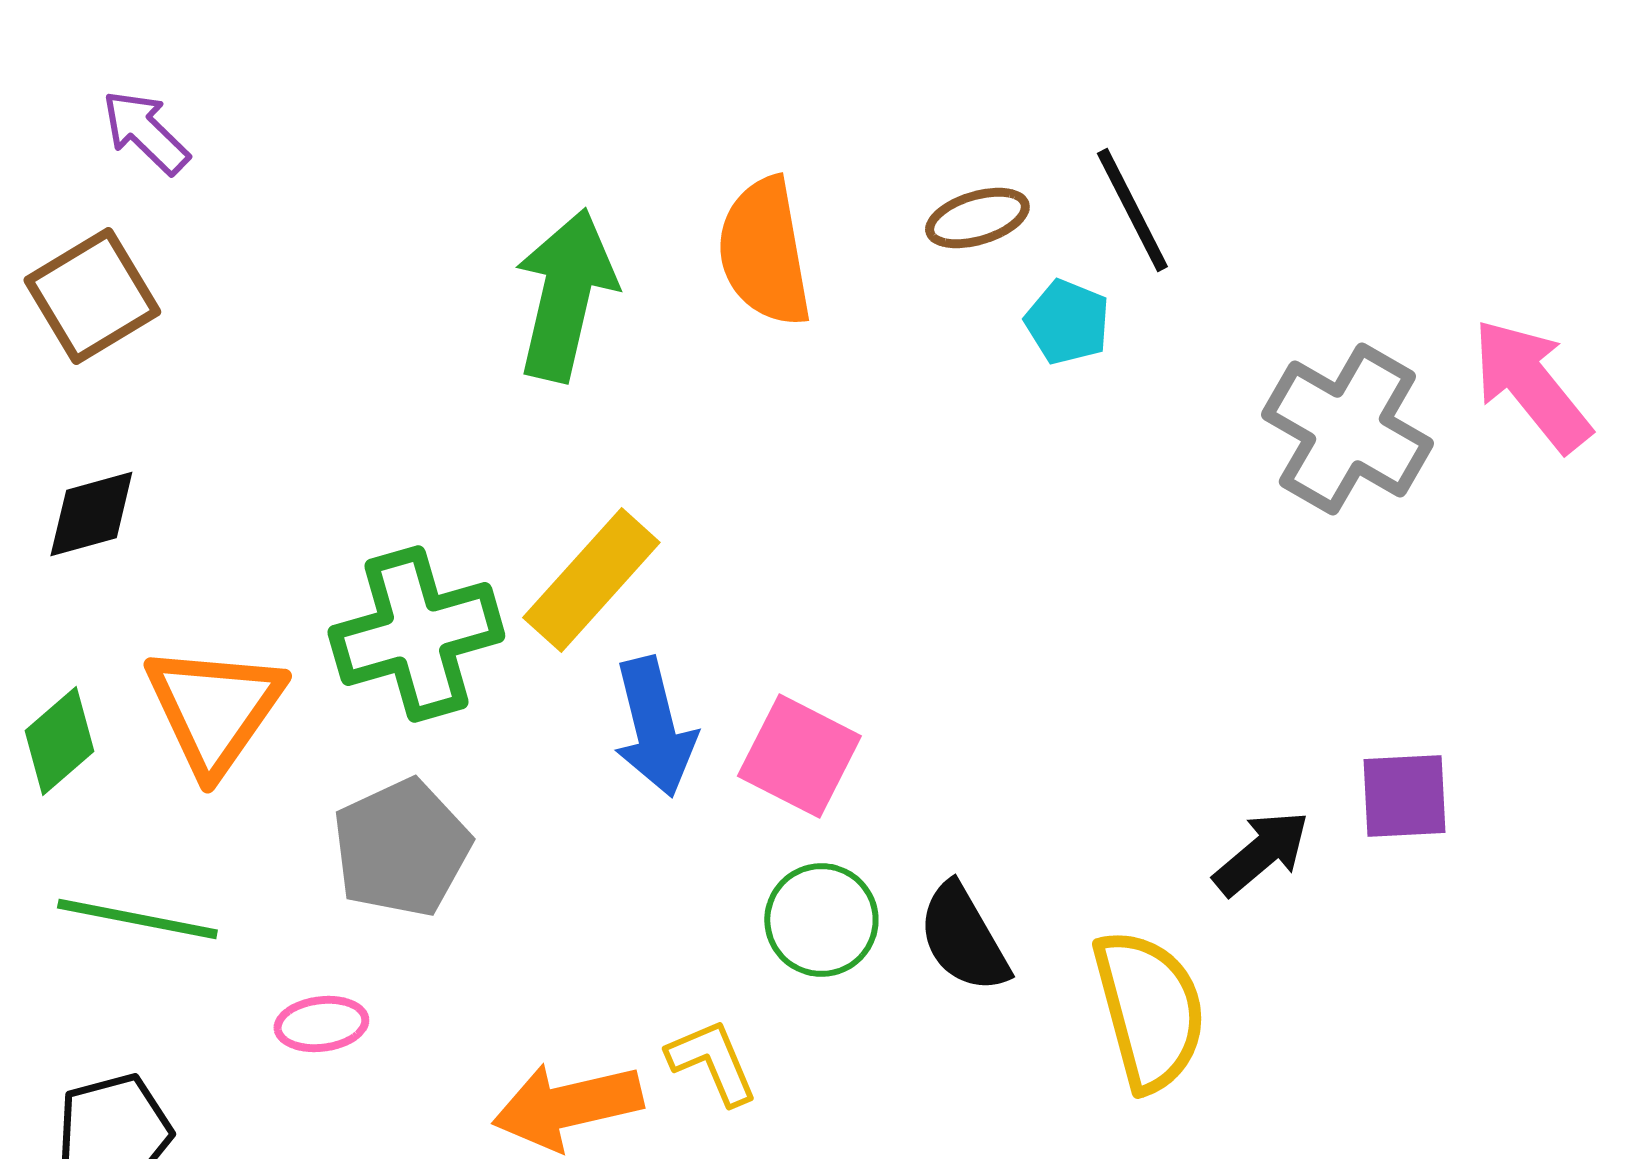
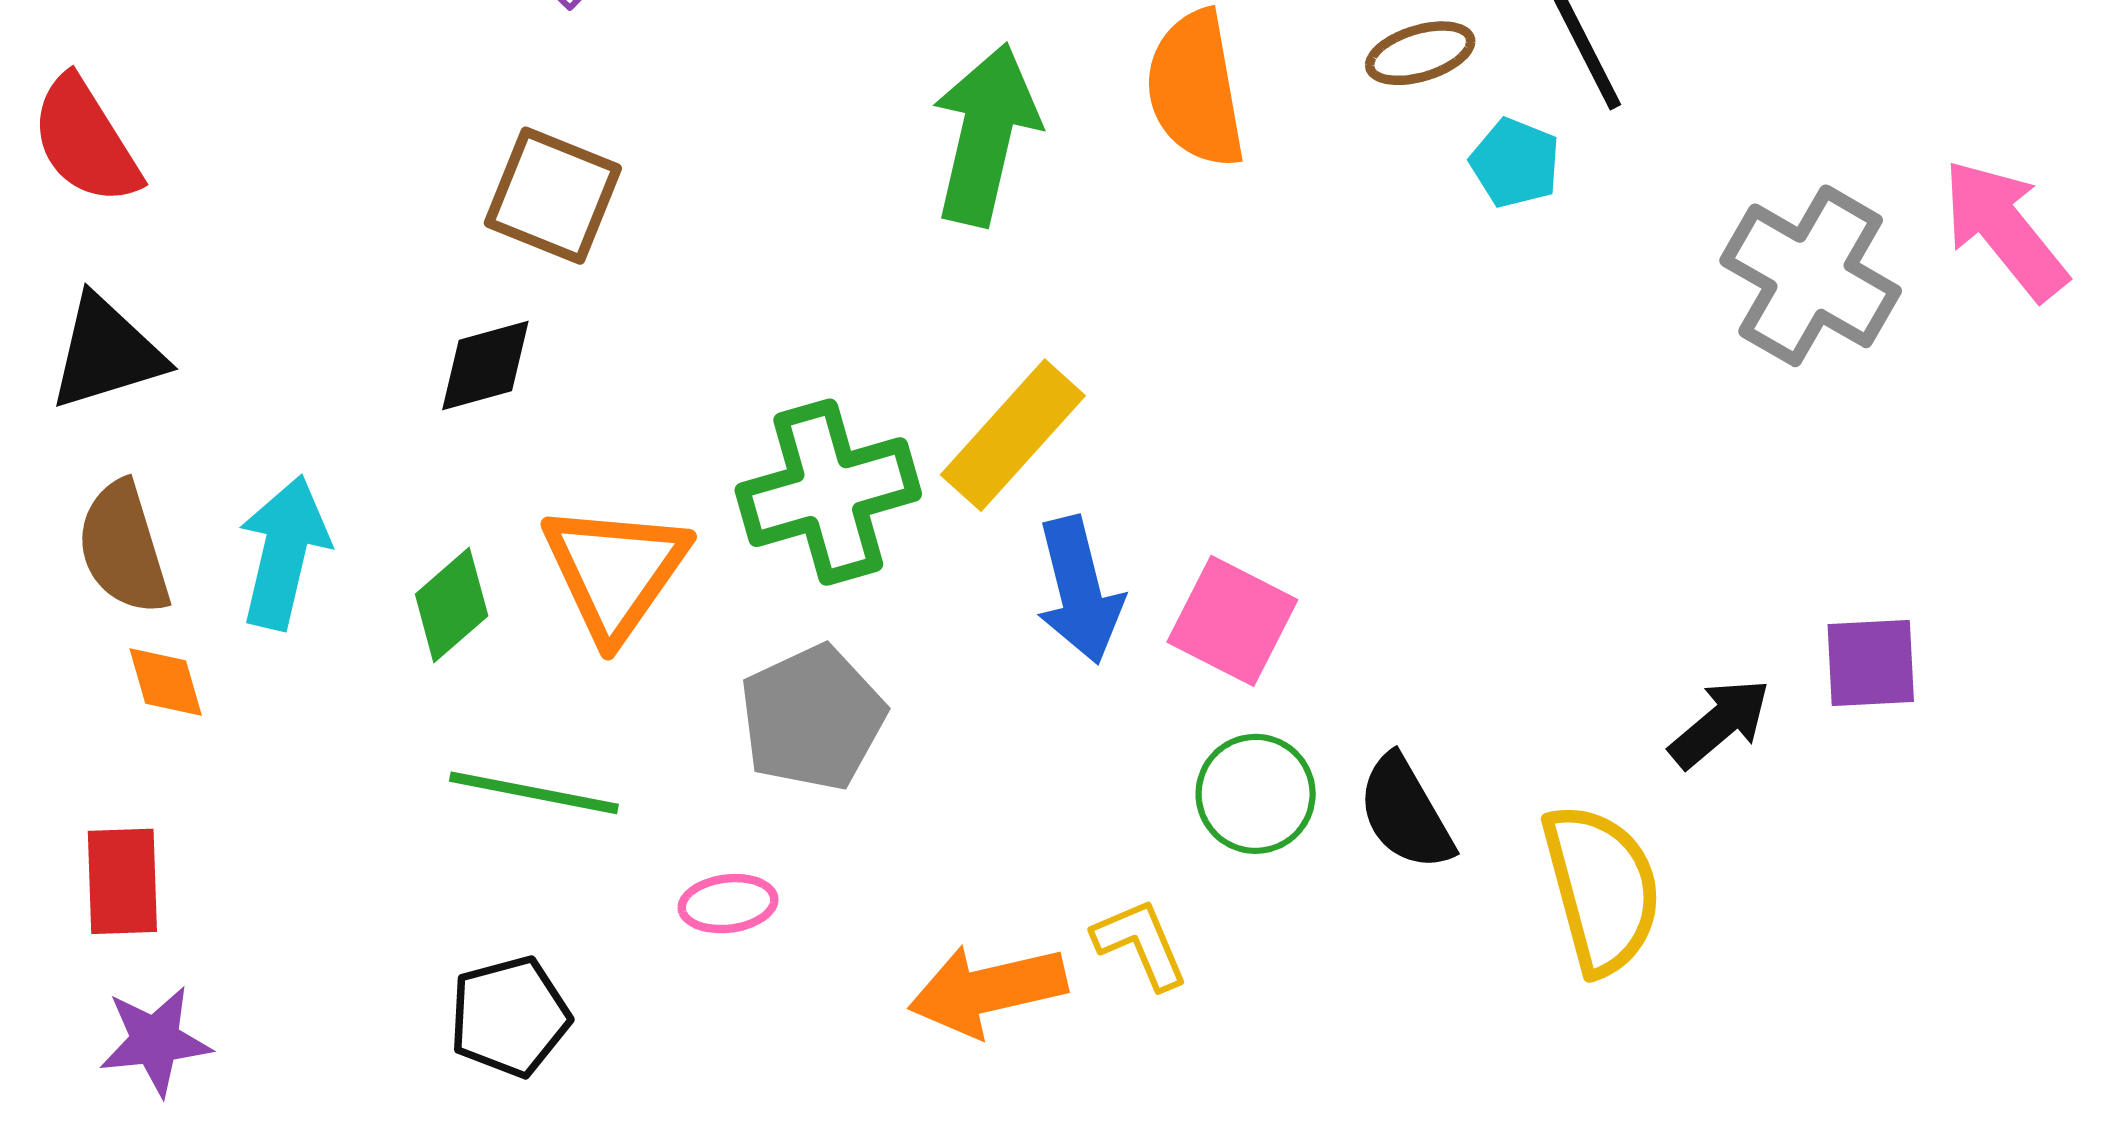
brown square: (92, 296) -> (553, 196), moved, turned -37

